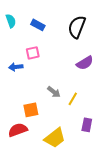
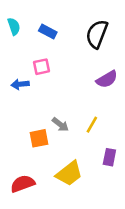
gray arrow: (54, 92) -> (60, 125), moved
red semicircle: (18, 130) -> (23, 184), moved

